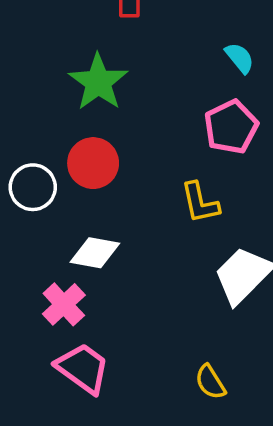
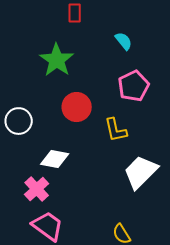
cyan semicircle: (240, 58) -> (124, 41), moved
red circle: (93, 163) -> (77, 107), moved

